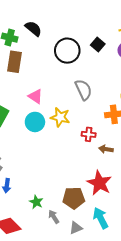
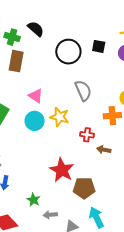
black square: (98, 45) -> (99, 46), turned -32
red star: (99, 183) -> (62, 170), moved
brown pentagon: (74, 198) -> (84, 188), moved
gray arrow: (54, 217) -> (50, 215), turned -64

